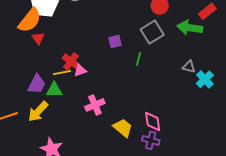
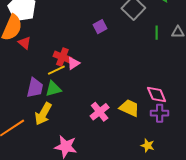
green line: (139, 59) -> (157, 33), moved
pink cross: (95, 105) -> (100, 112), moved

